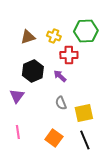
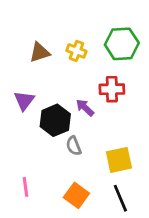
red cross: (69, 55) -> (112, 89), moved
black hexagon: (33, 71) -> (55, 120), moved
purple triangle: (17, 96) -> (24, 101), moved
gray semicircle: (61, 103) -> (74, 146), moved

